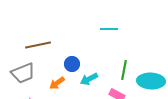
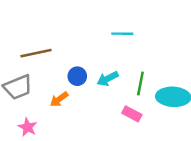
cyan arrow: (89, 79) -> (108, 79), moved

